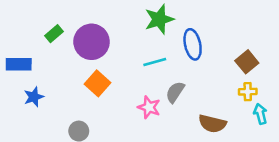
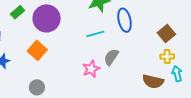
orange square: (97, 83) -> (37, 50), moved
pink star: (149, 107) -> (91, 69), turned 30
brown semicircle: (212, 124) -> (153, 81), moved

